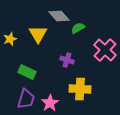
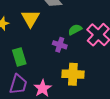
green semicircle: (78, 28) -> (75, 30), moved
green rectangle: (27, 72) -> (19, 57), turned 48

